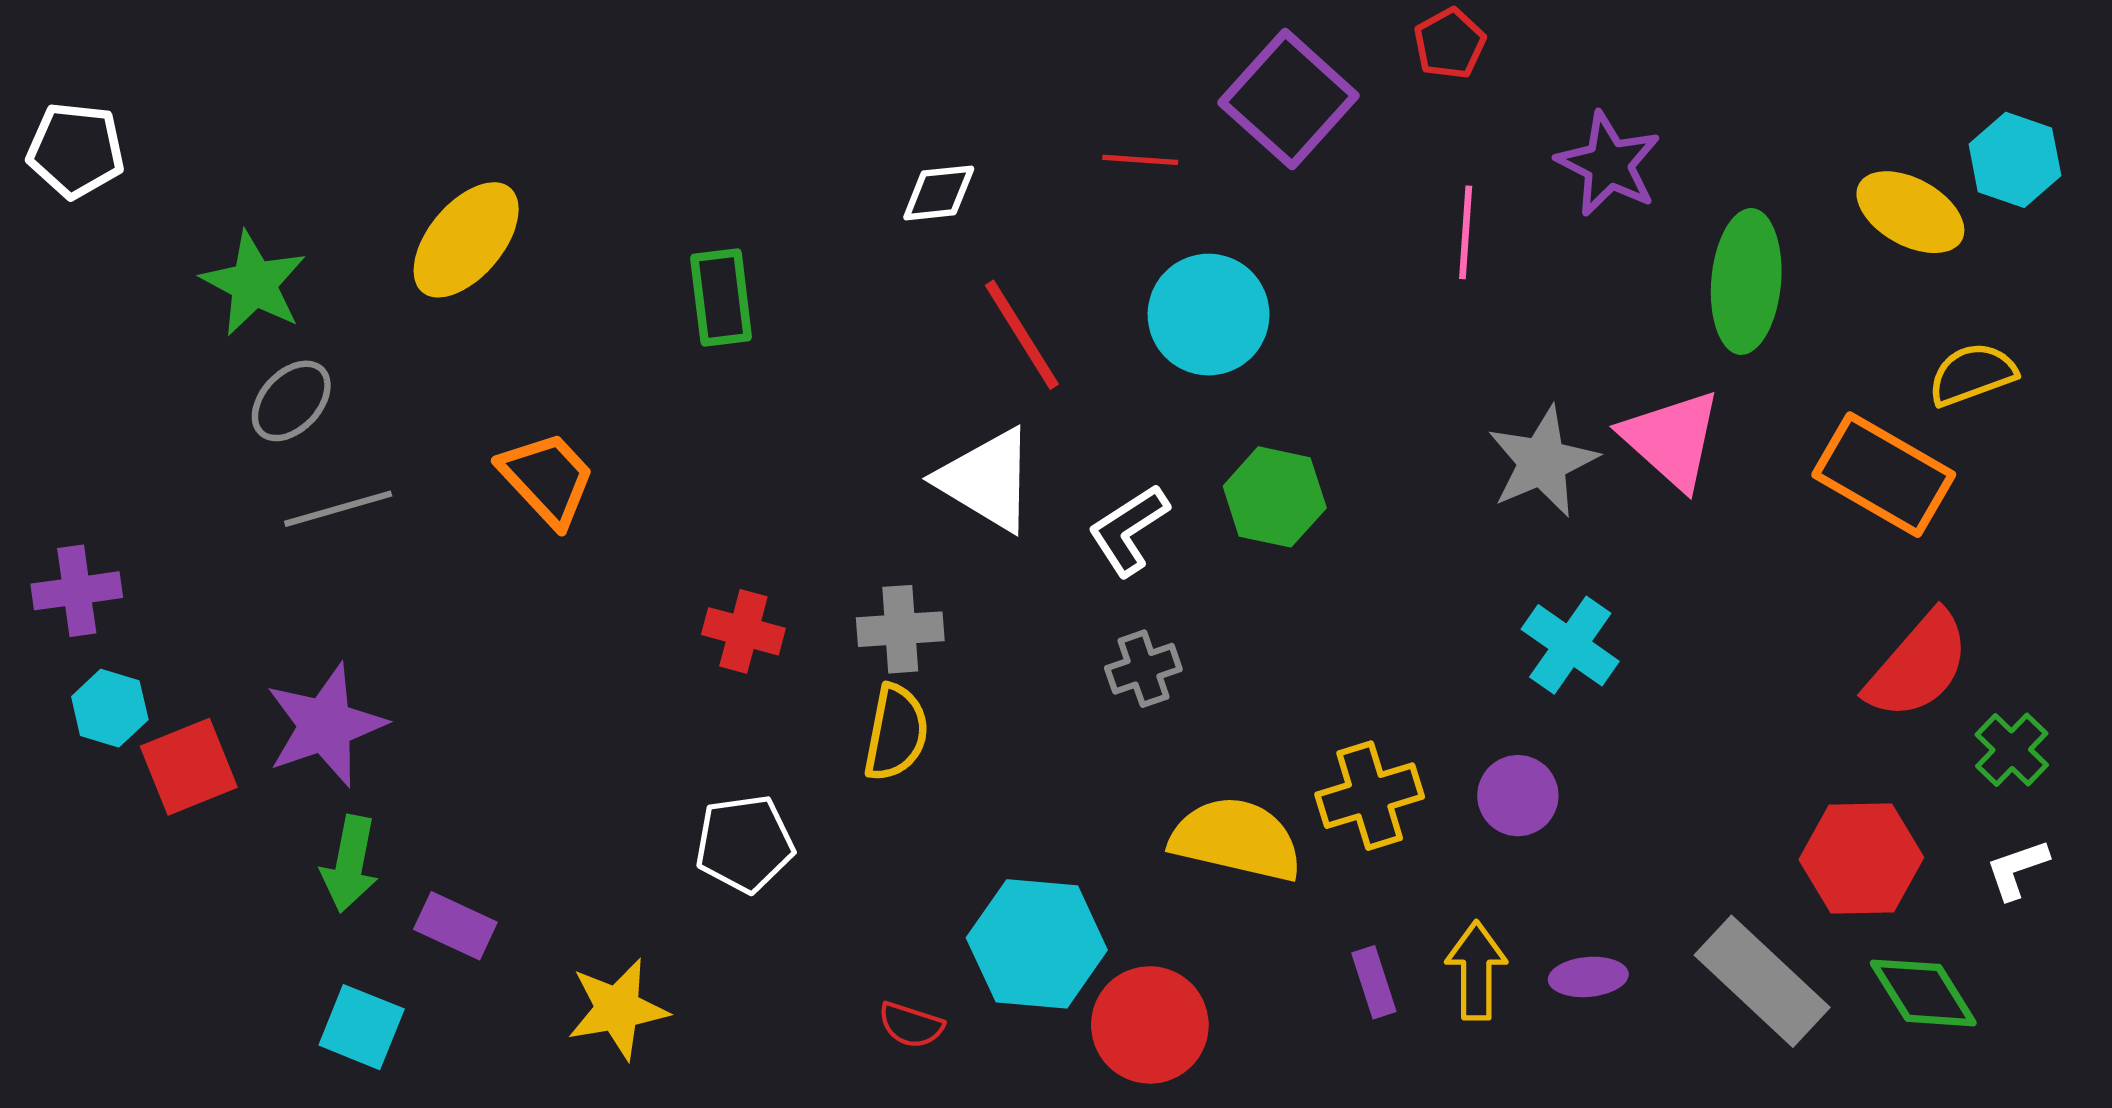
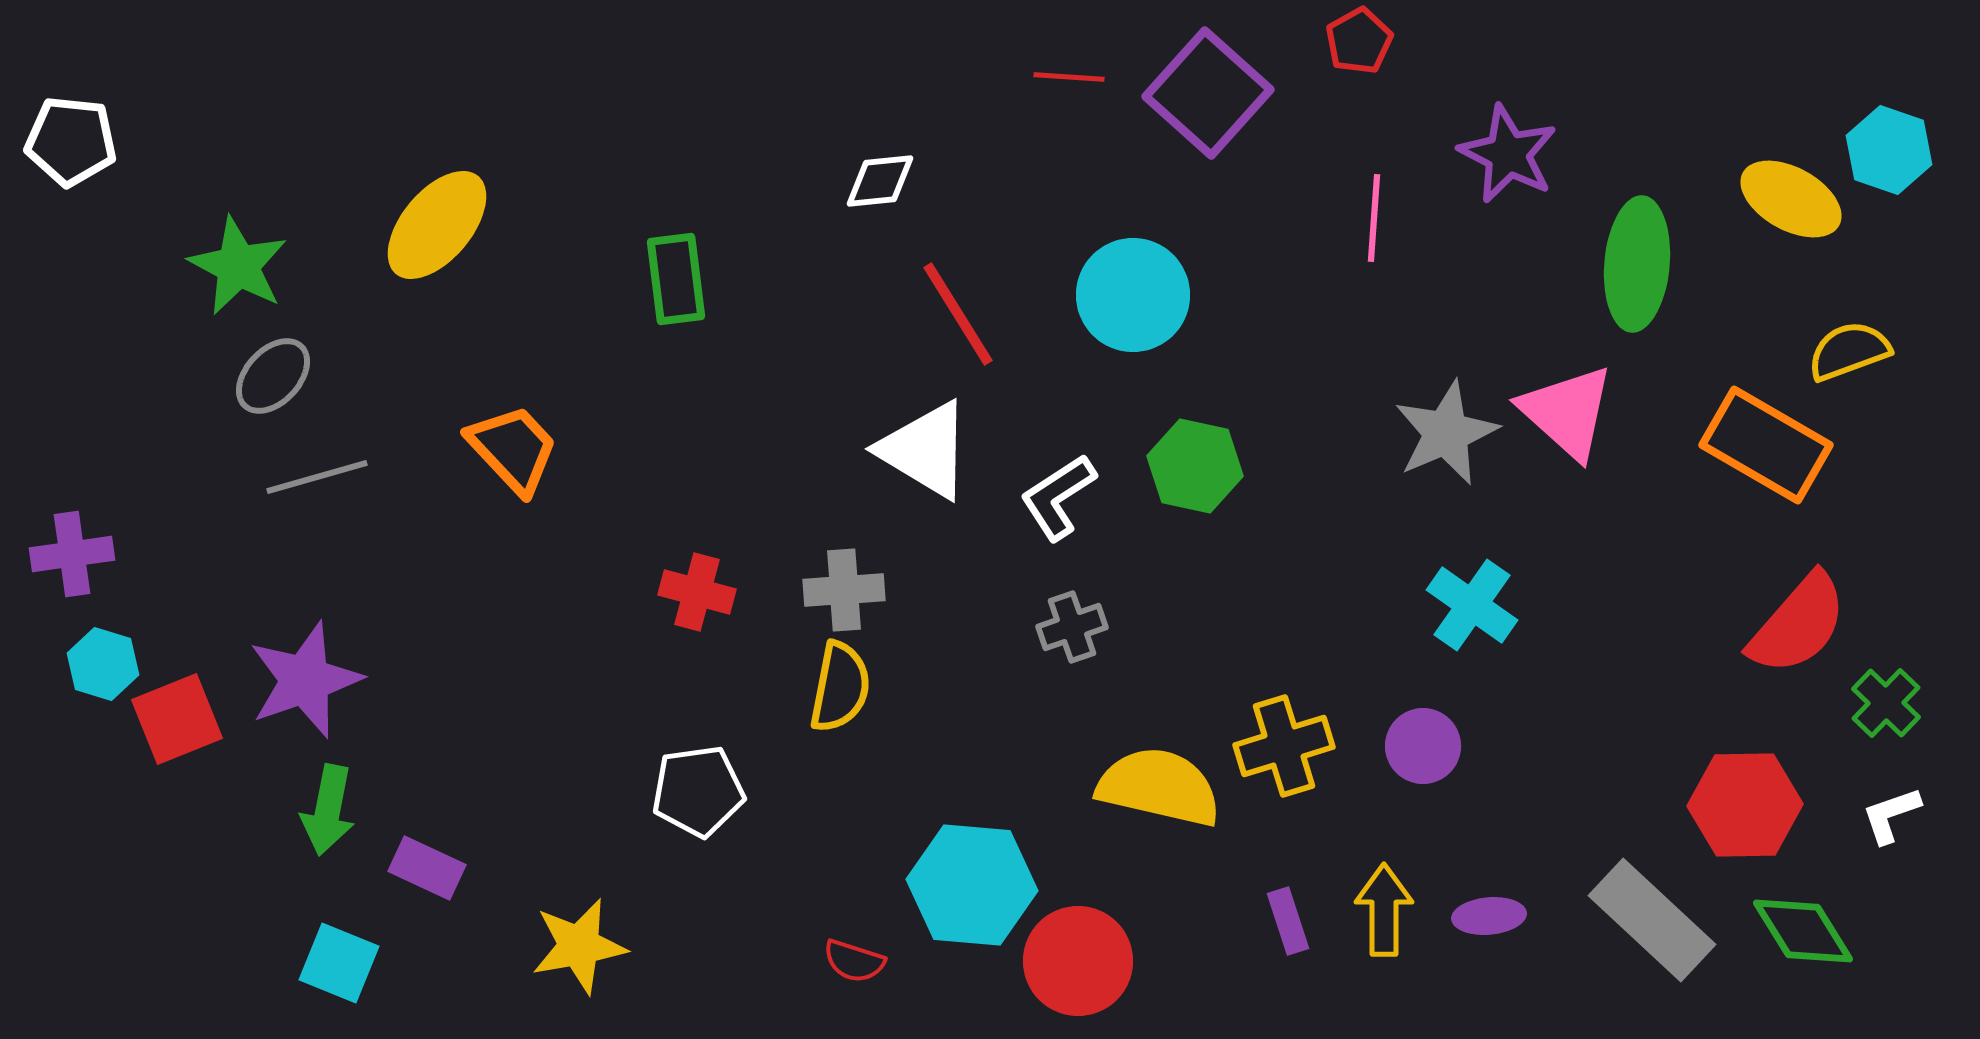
red line: (1140, 160) -> (1069, 77), moved

